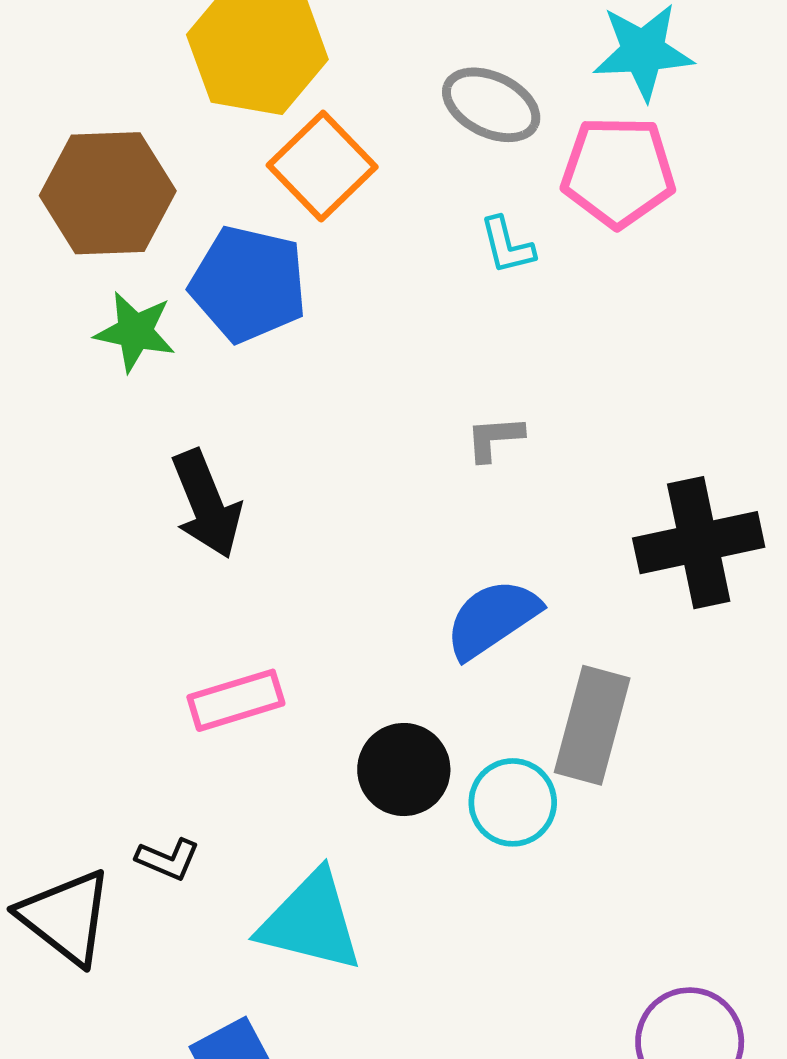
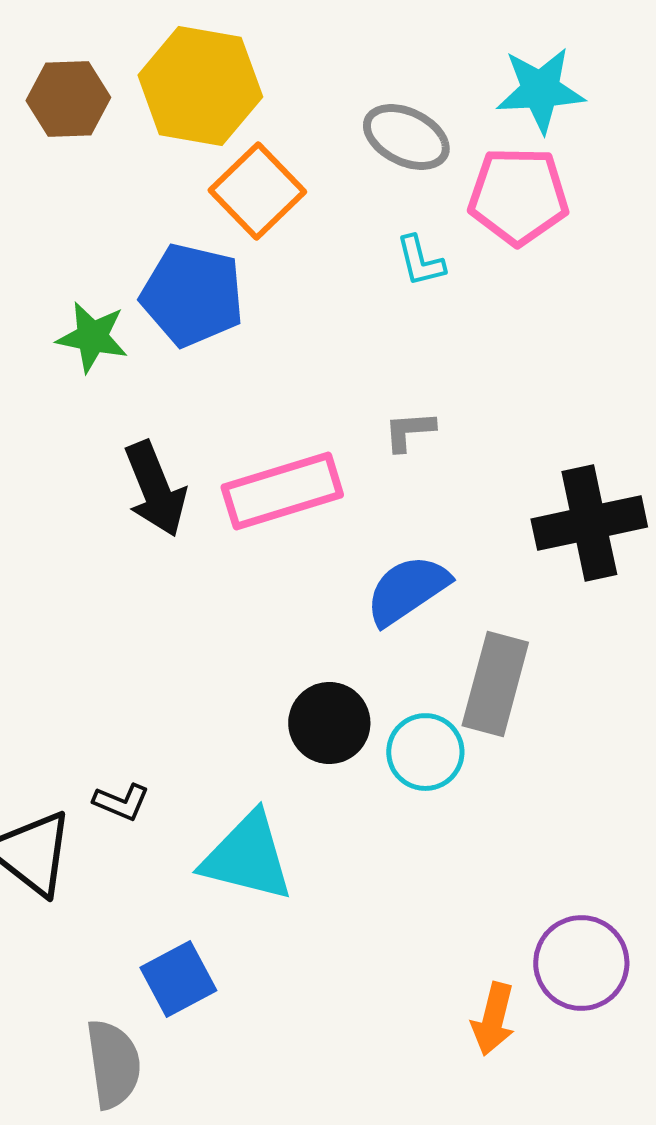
brown hexagon: (108, 193) -> (68, 99), moved, size x0.7
pink rectangle: (236, 700) -> (282, 491), moved, size x1.4

